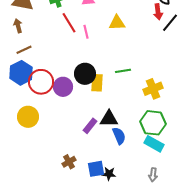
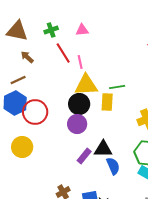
yellow triangle: (117, 23) -> (86, 85), moved, size x1.4
brown arrow: (18, 26) -> (27, 57), moved, turned -32
green line: (123, 71) -> (117, 87), moved
yellow rectangle: (97, 83) -> (107, 102), moved
purple circle: (63, 87) -> (77, 124), moved

